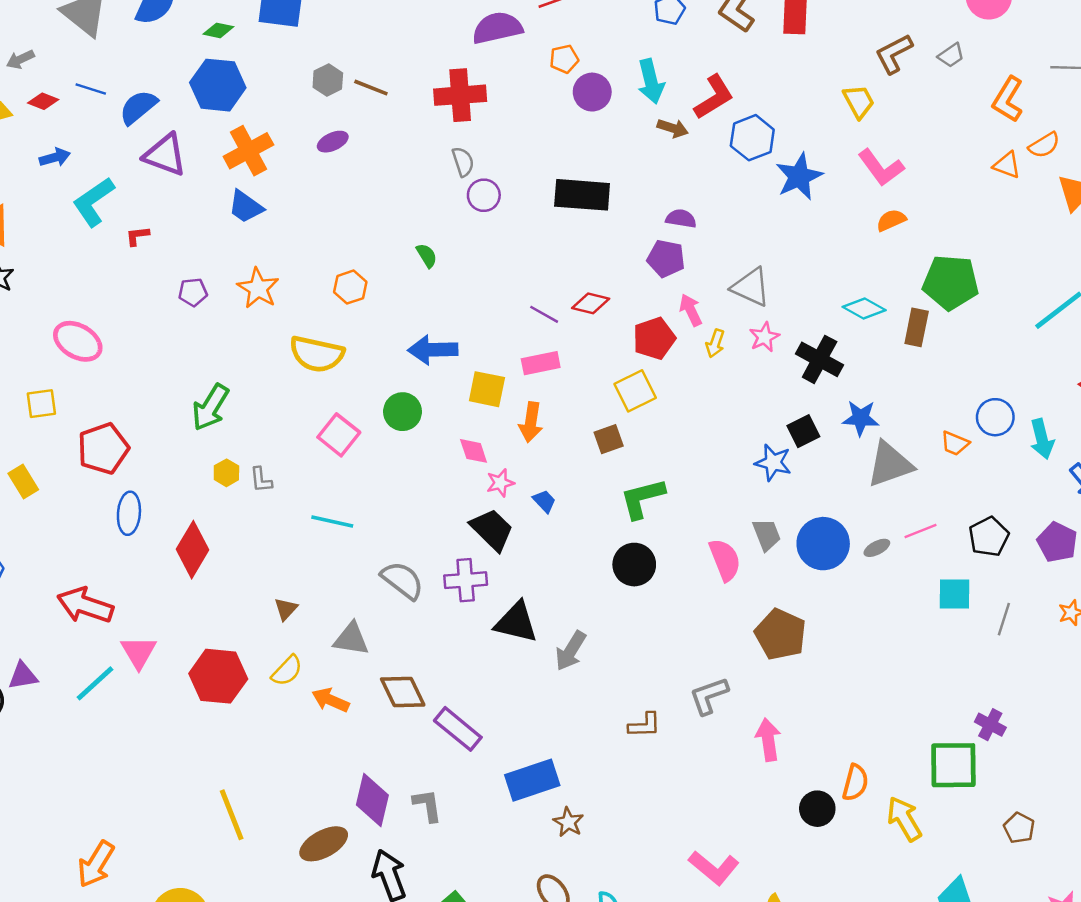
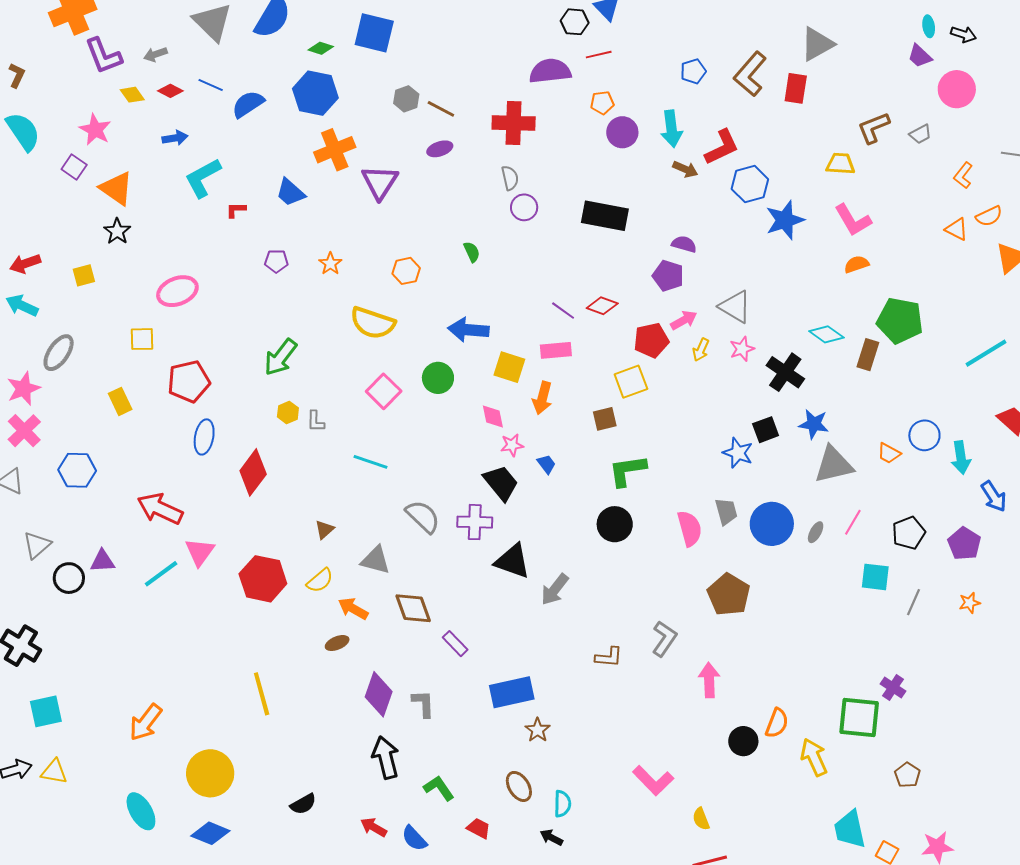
orange L-shape: (1008, 99) -> (963, 175), size x0.7
yellow trapezoid: (859, 101) -> (841, 164), turned -64
purple ellipse: (333, 142) -> (440, 149), moved
purple triangle: (165, 155) -> (380, 182), moved, turned 36
blue trapezoid: (246, 207) -> (290, 192), moved
orange star: (258, 288) -> (330, 264), size x0.7
pink arrow: (691, 310) -> (684, 320), turned 80
pink ellipse: (78, 341) -> (177, 291), turned -57
pink line: (920, 531) -> (853, 522), turned -44
gray ellipse: (877, 548) -> (816, 532), turned -40
gray L-shape: (709, 696) -> (664, 639), turned 138
purple rectangle: (458, 729) -> (455, 644), size x0.7
brown ellipse: (324, 844) -> (337, 643), moved, size x0.6

